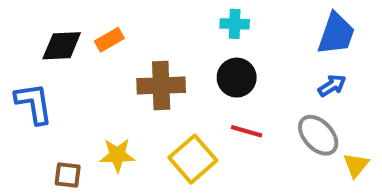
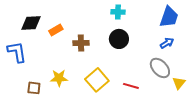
orange rectangle: (109, 40) -> (56, 30), moved
brown cross: (161, 86) -> (81, 43), size x0.7
red line: (247, 131) -> (131, 86), moved

